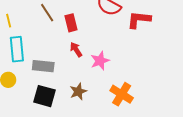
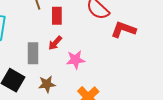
red arrow: (76, 50) -> (55, 43), turned -119
gray rectangle: (43, 66) -> (33, 53), moved, turned 70

